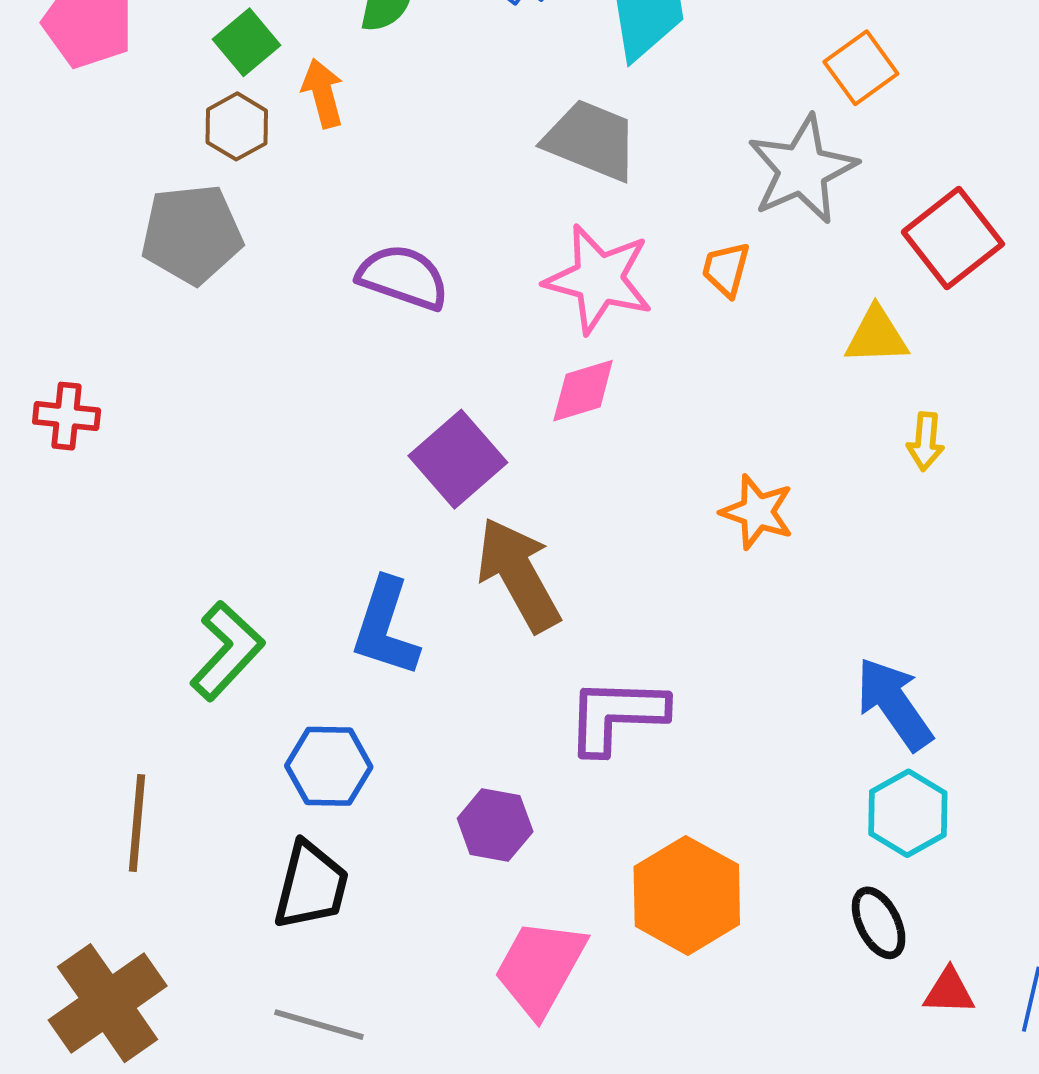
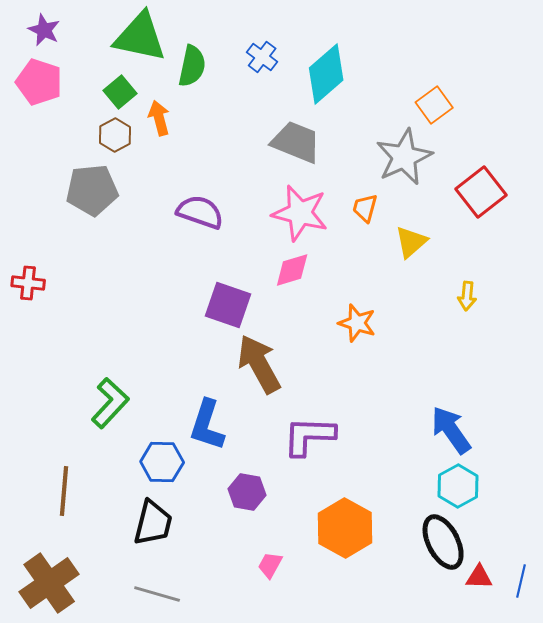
yellow triangle: (877, 336) -> (411, 242), moved, turned -39
purple square: (458, 459) -> (228, 305), turned -30
orange star: (757, 512) -> (357, 323), moved
blue L-shape: (385, 627) -> (207, 425), moved
black ellipse: (879, 923) -> (443, 542), size x1.5
pink trapezoid: (540, 968) -> (270, 565), size x0.5

